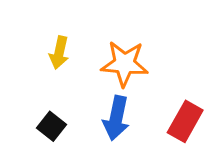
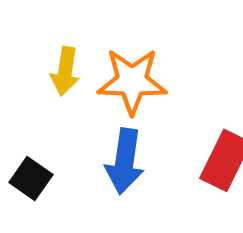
yellow arrow: (59, 53) -> (65, 71), moved

